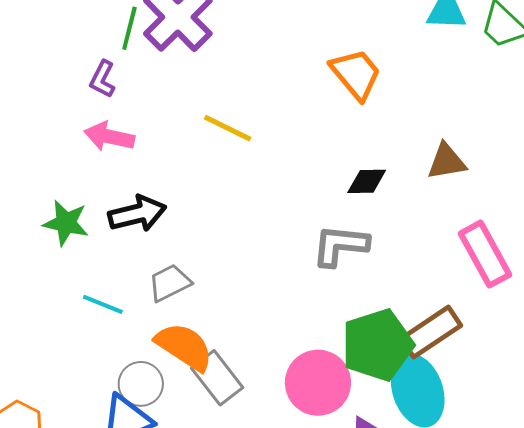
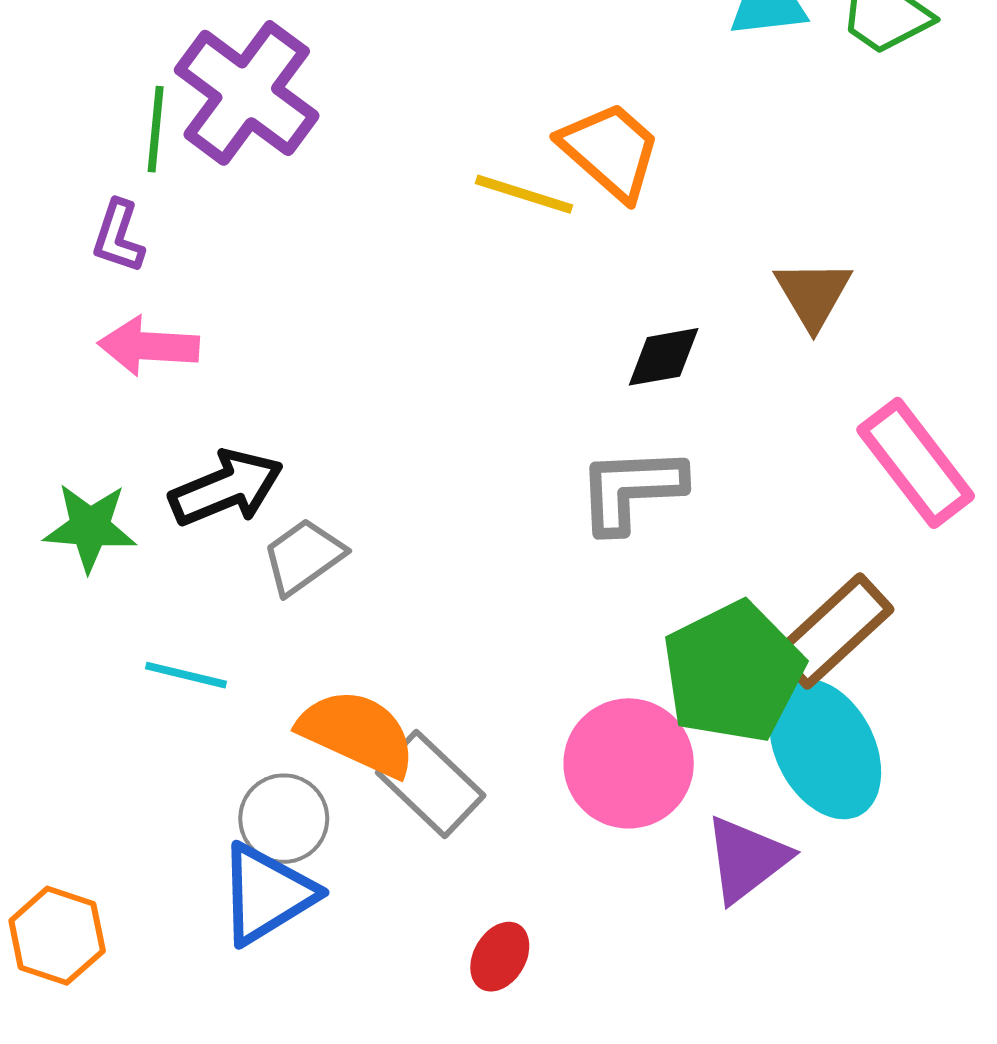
yellow line: (228, 128) -> (524, 194), moved
brown triangle: (447, 161) -> (813, 294), turned -42
gray trapezoid: (170, 283) -> (303, 557), moved

